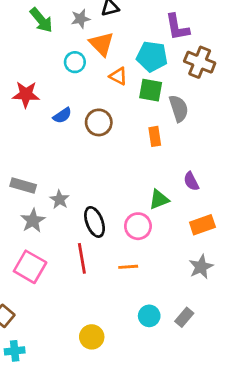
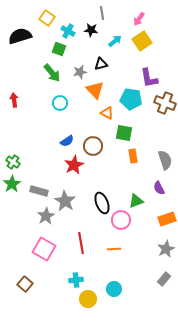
cyan circle: (75, 62) -> (60, 103), moved
green square: (151, 90) -> (124, 133), moved
red star: (26, 94) -> (74, 165), moved, turned -30
gray semicircle: (179, 108) -> (165, 160), moved
gray star: (59, 200) -> (65, 201), size x1.5
black ellipse: (95, 222) -> (102, 203), moved
cyan circle: (149, 316) -> (114, 289), moved
gray rectangle: (184, 317) -> (164, 279), moved
cyan cross: (15, 351) -> (76, 280), moved

